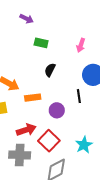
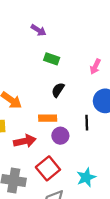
orange rectangle: (33, 98) -> (48, 118), moved
red arrow: (26, 130) -> (25, 141), moved

